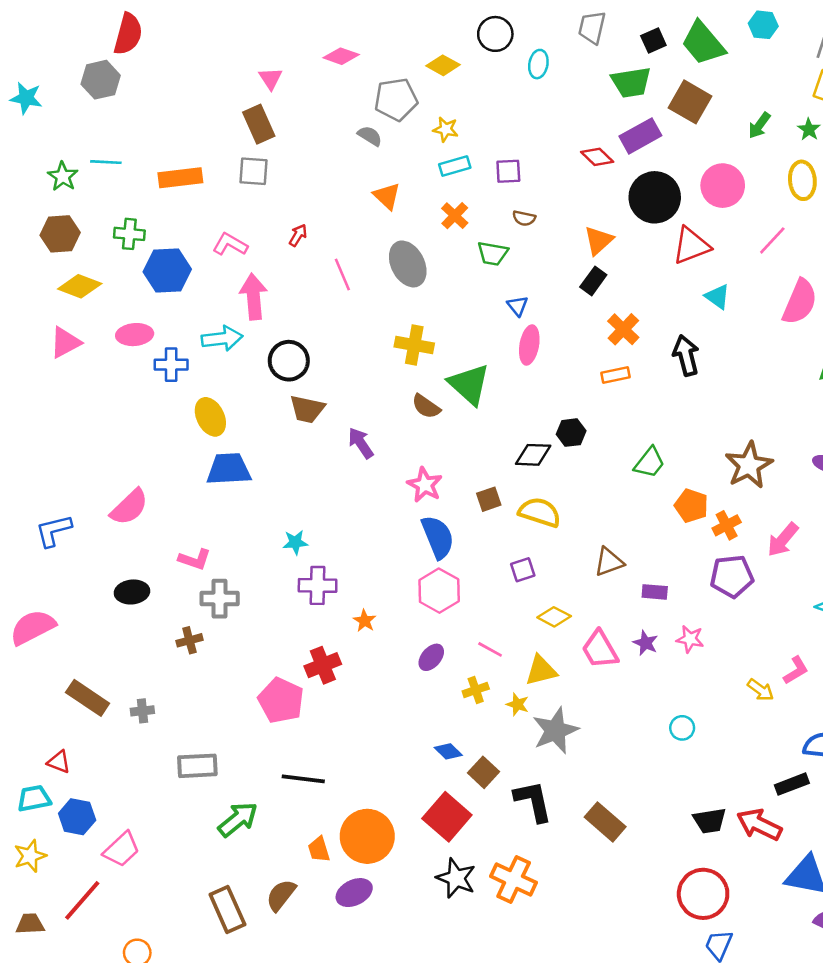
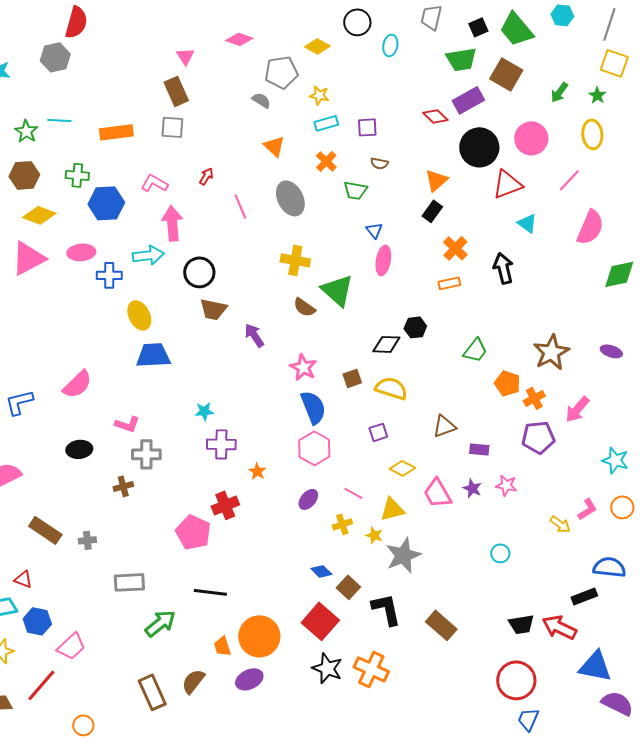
pink triangle: (65, 342) -> (28, 258), size x1.4

